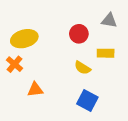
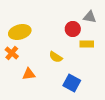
red circle: (79, 34) -> (73, 29), moved
yellow semicircle: (83, 68) -> (56, 57), moved

